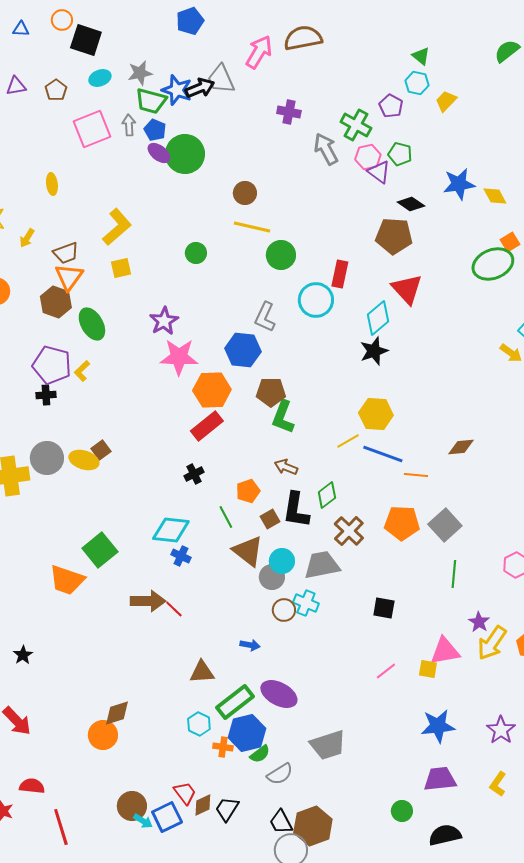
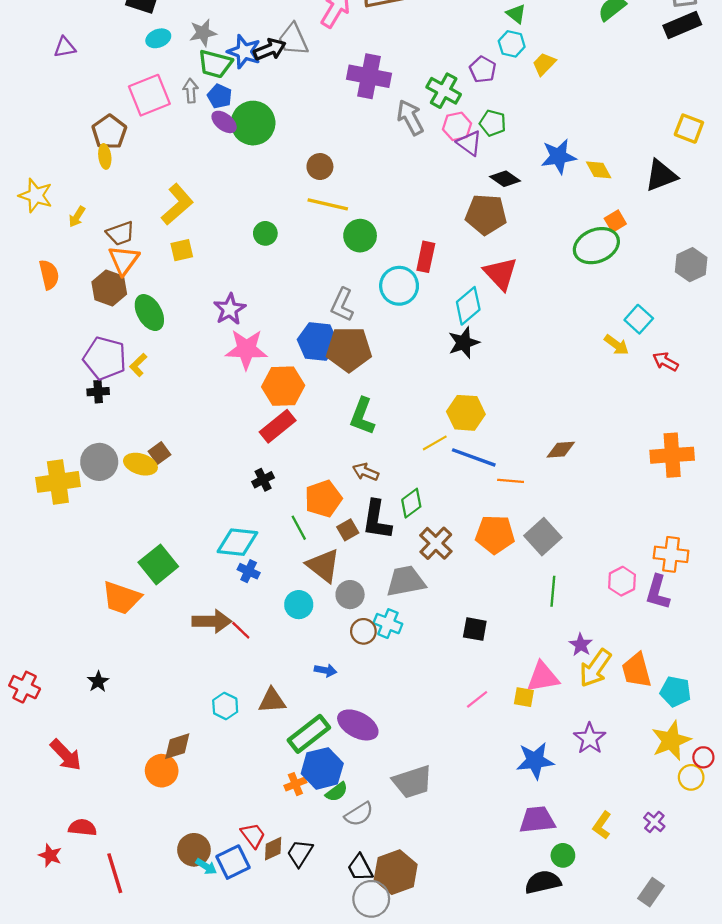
brown pentagon: (56, 90) -> (109, 132), moved, size x1.4
purple cross: (289, 112) -> (369, 76), size x1.6
brown pentagon: (271, 392) -> (349, 349), moved, size x1.4
orange pentagon: (248, 491) -> (323, 499), size x1.4
cyan circle: (282, 561) -> (299, 605), moved
black star: (23, 655) -> (98, 681), moved
cyan hexagon: (199, 724) -> (225, 706), moved
purple star: (501, 730) -> (590, 738), moved
orange cross: (223, 747) -> (295, 784), turned -30
green circle: (402, 811) -> (563, 855), moved

